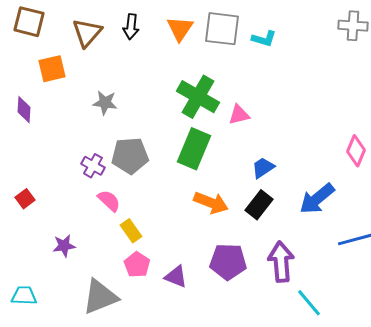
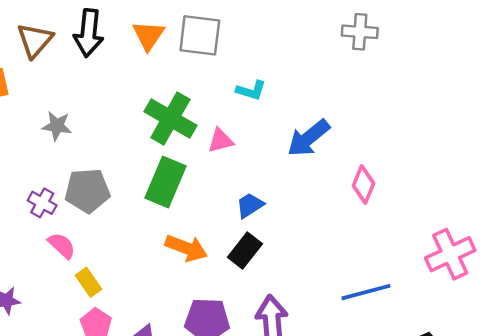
black arrow: (131, 27) -> (89, 33), size x1.5
cyan L-shape: (264, 39) -> (251, 90), moved
blue arrow: (317, 199) -> (309, 138), moved

